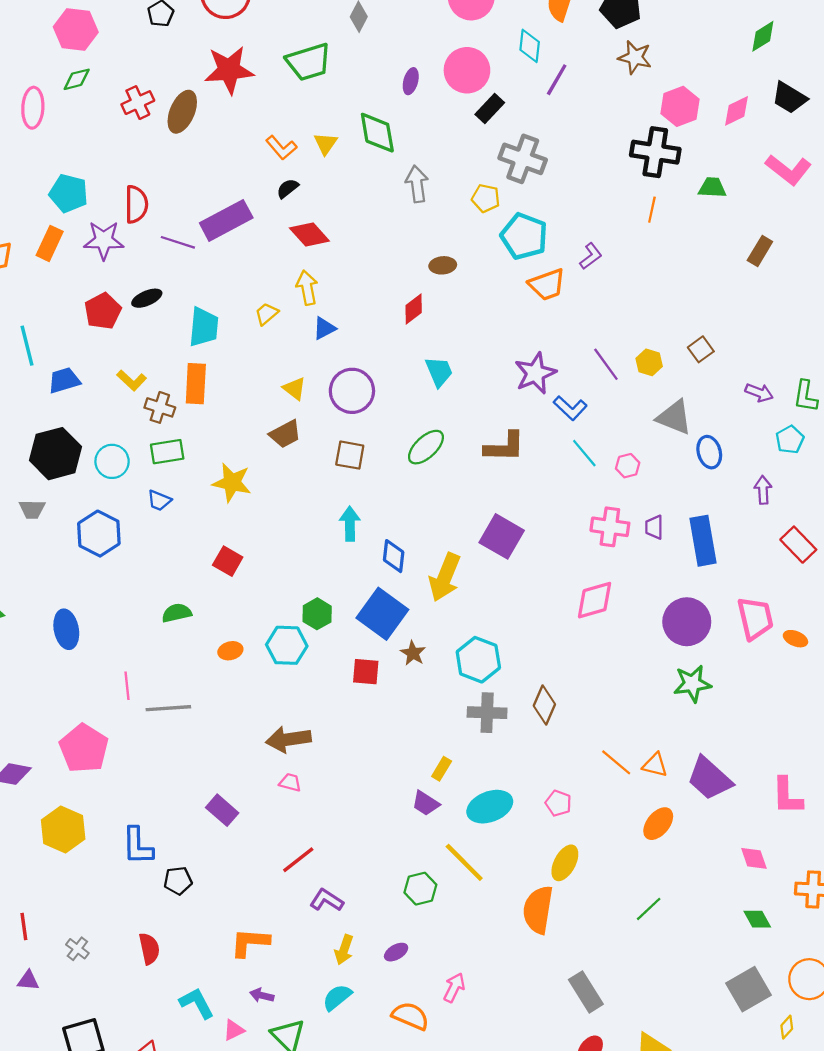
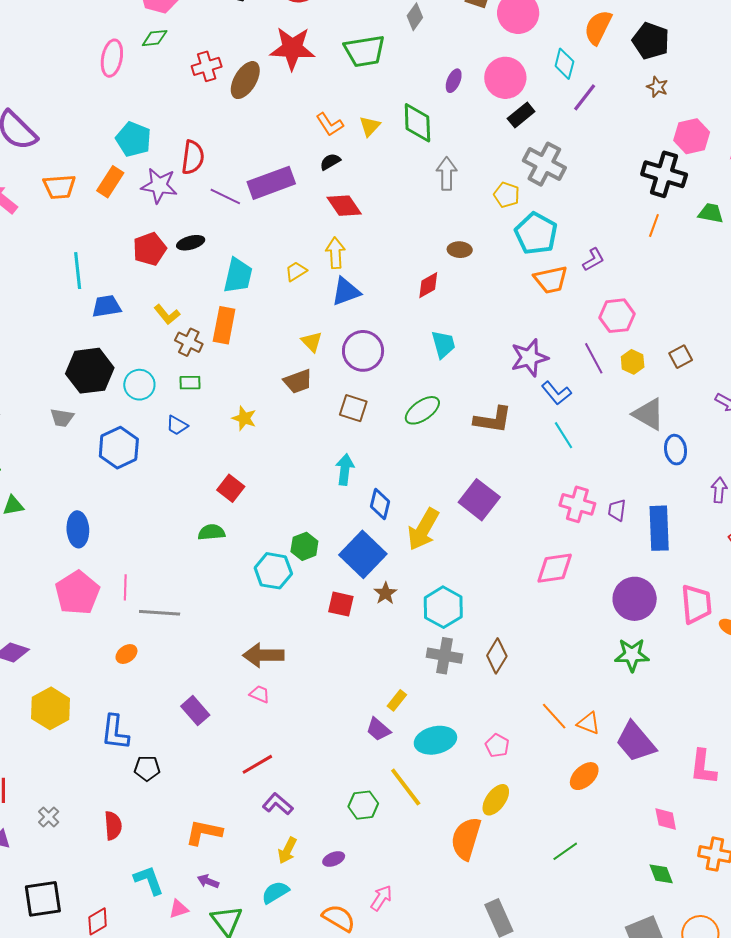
brown star: (635, 57) -> (657, 87), size x0.7
blue triangle: (324, 328) -> (346, 291), size x1.4
green rectangle: (167, 452) -> (190, 383), size x0.7
pink hexagon: (628, 466) -> (617, 316), moved, size x1.6
yellow star: (232, 483) -> (244, 418), size x0.7
green semicircle: (177, 613) -> (211, 532), moved
orange ellipse: (230, 651) -> (126, 654), moved, turned -30
pink pentagon: (84, 748) -> (77, 593), moved

